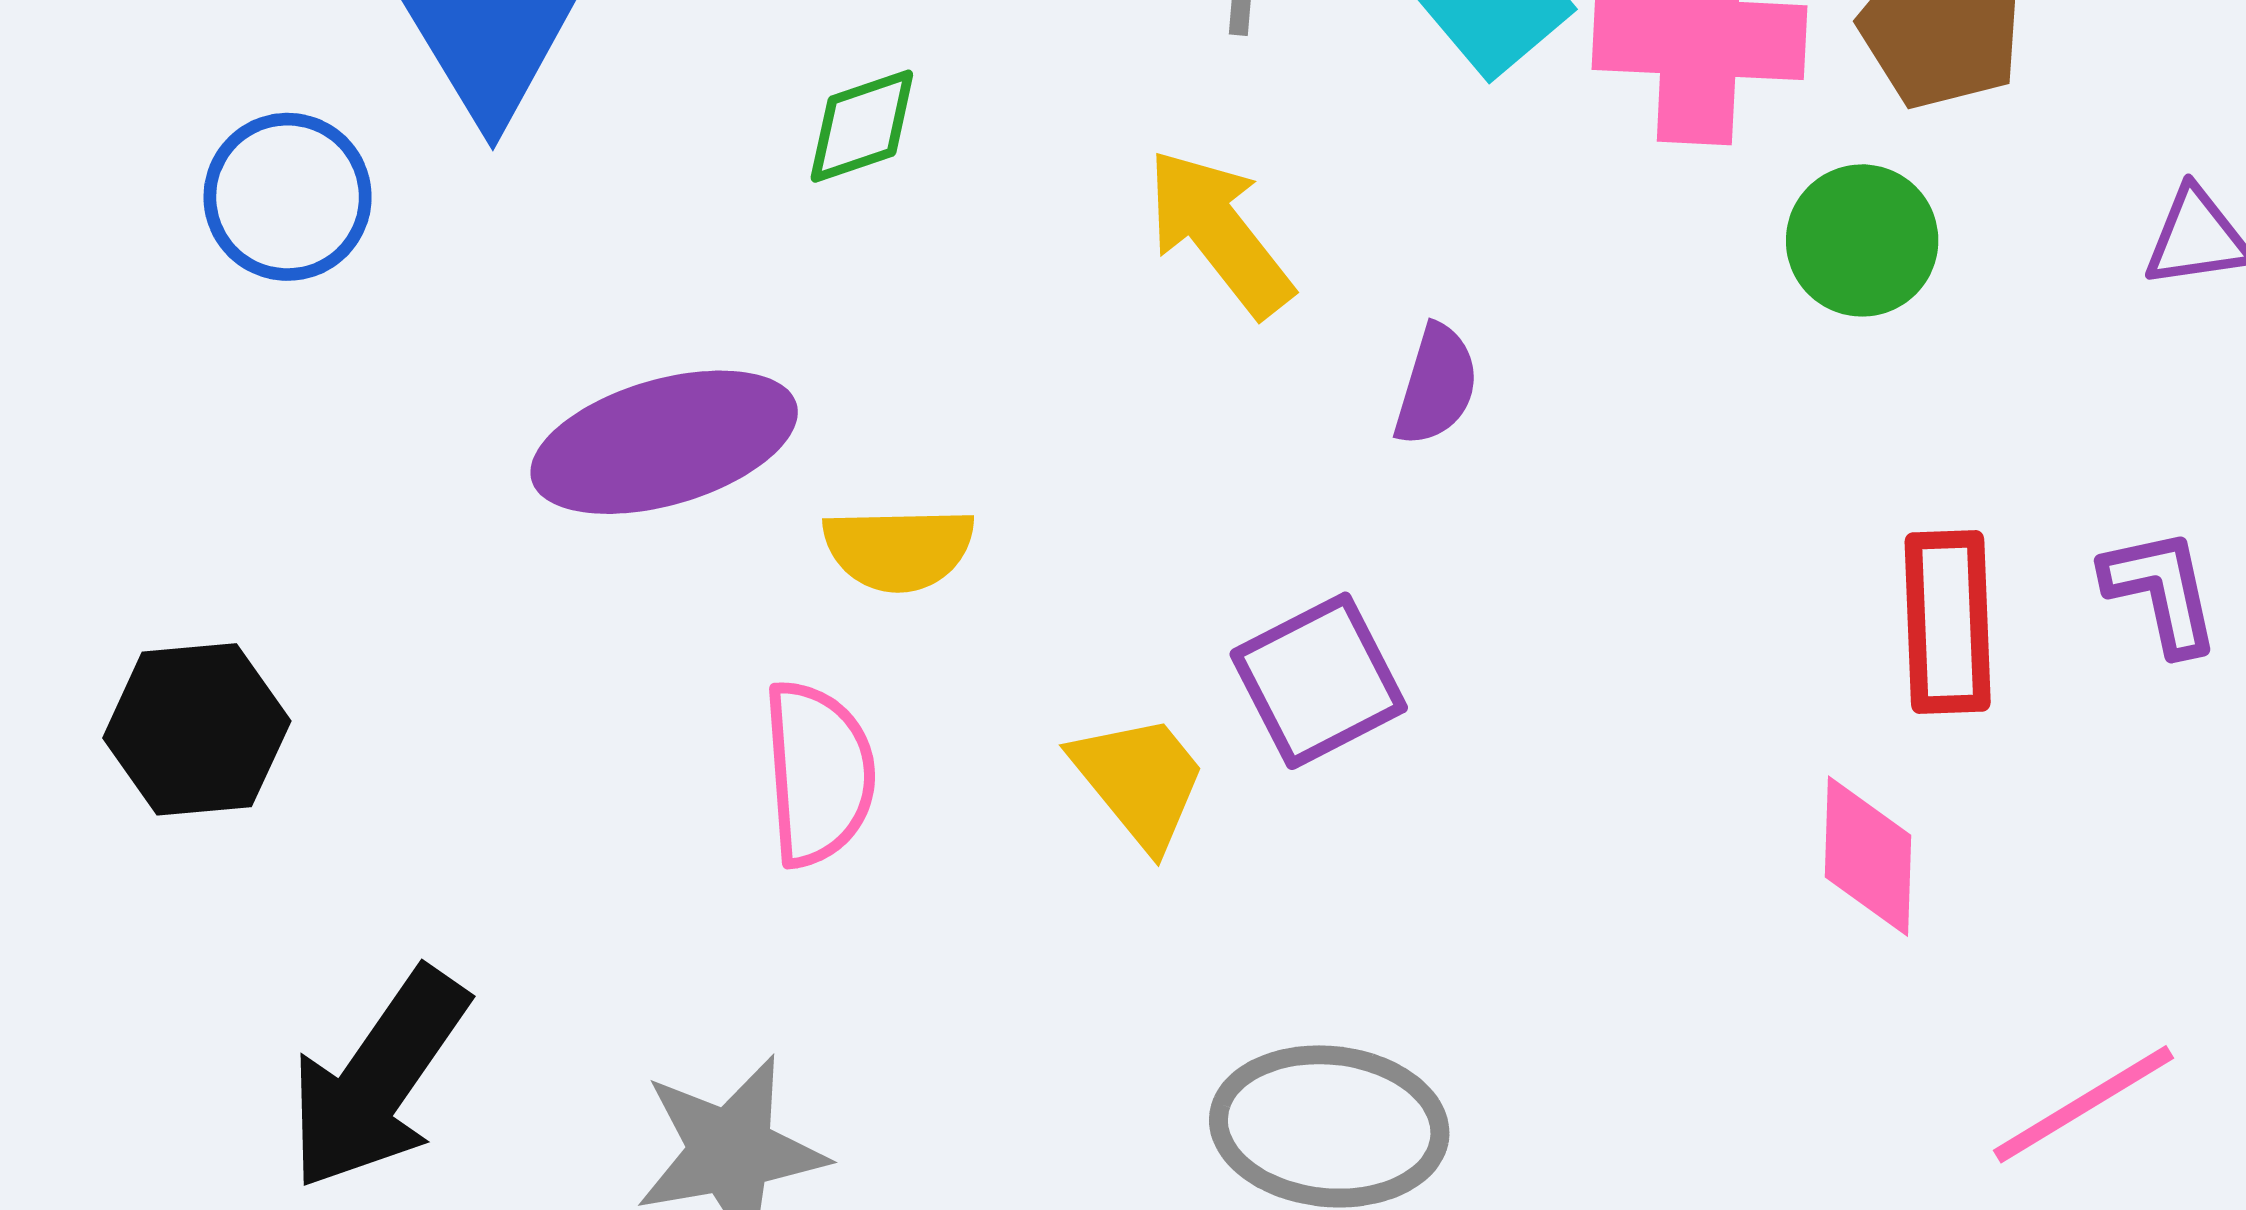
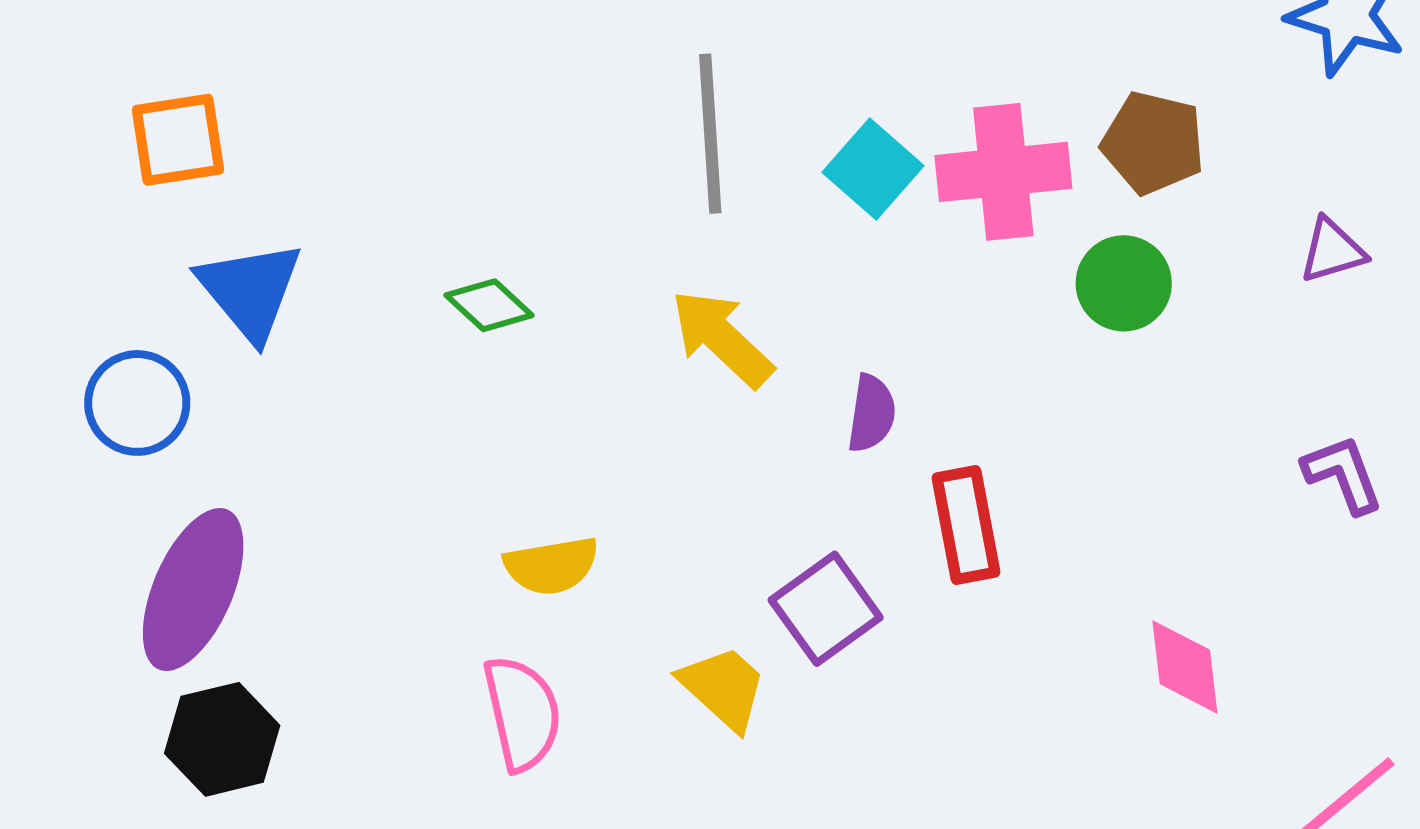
green diamond: (862, 126) -> (489, 305), turned 70
purple ellipse: (664, 442) -> (193, 590), moved, turned -42
red rectangle: (1948, 622) -> (966, 525), moved
black hexagon: (197, 729) -> (222, 739), moved

